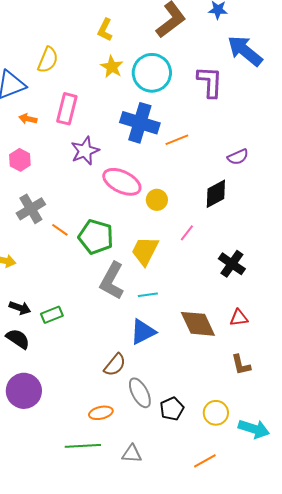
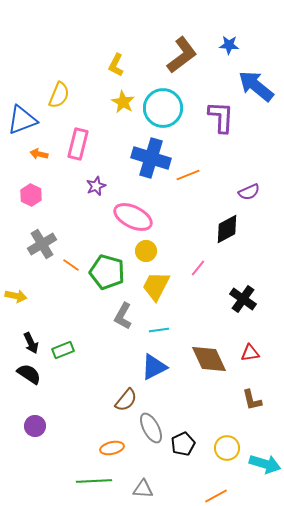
purple star: (85, 151) -> (96, 186), size x0.7
yellow circle: (157, 200) -> (146, 251), moved
gray L-shape: (112, 281) -> (123, 316), size x0.7
black arrow: (20, 308) -> (31, 343), turned 45
purple circle: (24, 391) -> (35, 426), size x0.6

